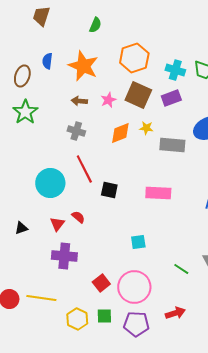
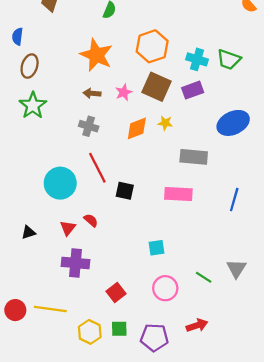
blue semicircle: (47, 61) -> (18, 36), moved
gray rectangle: (172, 145) -> (194, 157), moved
pink circle: (134, 287) -> (165, 288), moved, size x0.7

